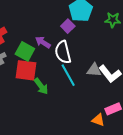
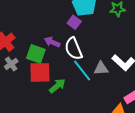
gray triangle: (94, 70) -> (101, 68), moved
green arrow: (41, 86) -> (57, 86), turned -84

